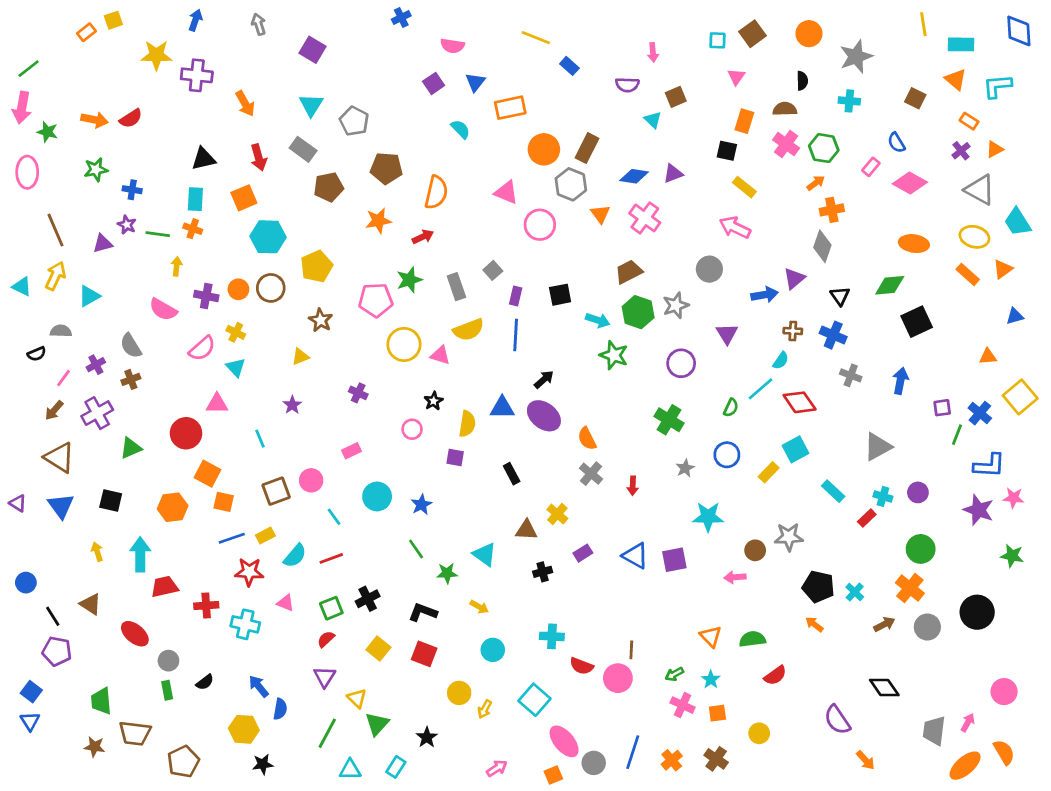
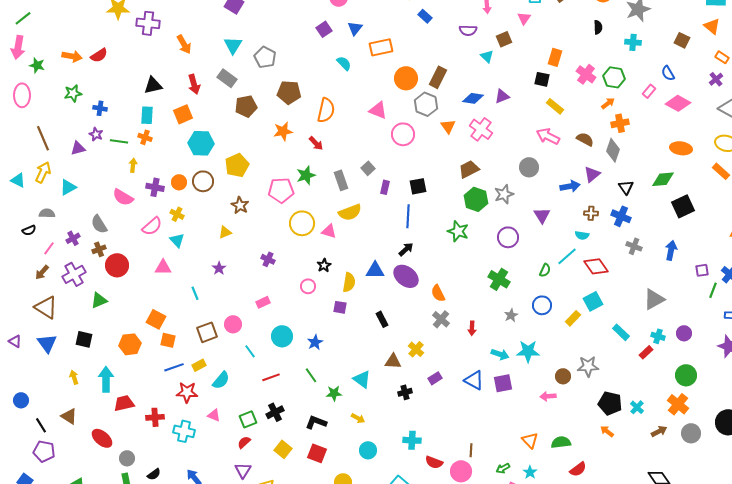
pink triangle: (736, 77) -> (524, 18), moved
brown semicircle: (785, 109) -> (585, 139), moved, turned 30
red arrow: (423, 237) -> (316, 143), turned 70
cyan arrow: (598, 320) -> (500, 354), moved
blue line: (516, 335) -> (408, 216), moved
cyan semicircle: (781, 361) -> (582, 235), turned 64
red circle: (186, 433) -> (117, 265), moved
red line: (331, 558) -> (271, 377), moved

